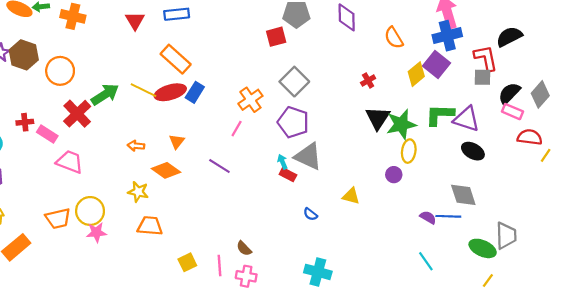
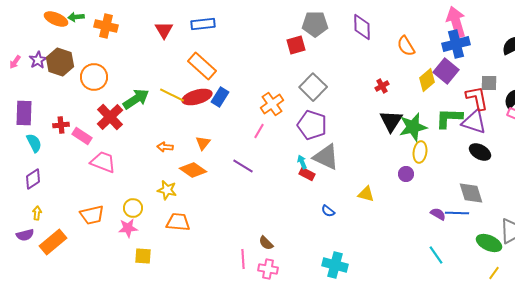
red L-shape: (486, 58) -> (477, 98), moved
yellow circle: (90, 211) -> (133, 208), moved, size x0.7
yellow square: (187, 262) -> (143, 256), moved, turned 30

